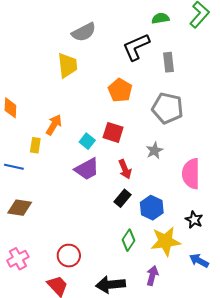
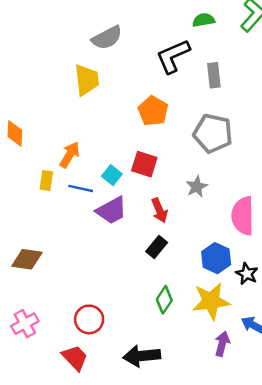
blue line: (14, 167) -> (81, 188), moved
blue hexagon: (152, 208) -> (216, 258), moved
purple arrow: (152, 276) -> (222, 344), moved

